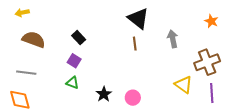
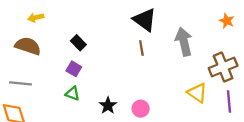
yellow arrow: (22, 13) -> (36, 18), moved
gray arrow: (173, 39) -> (184, 42), size x1.4

